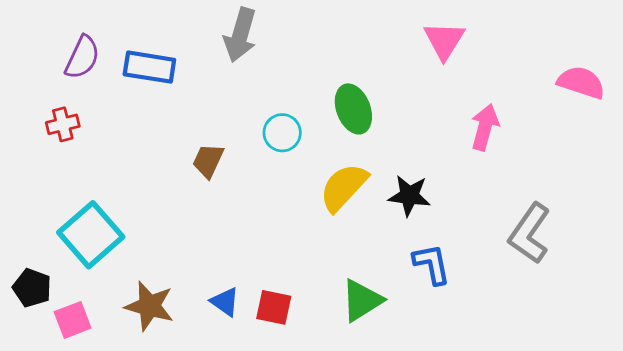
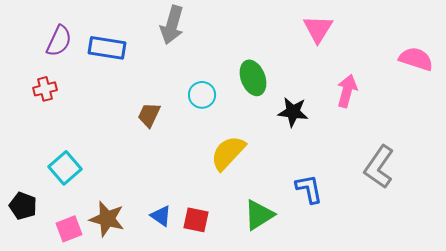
yellow semicircle: (344, 187) -> (228, 153), moved
black star: (409, 196) -> (293, 112), moved
cyan square: (91, 235) -> (65, 168), size x0.7
pink square: (73, 320) -> (69, 229), moved

